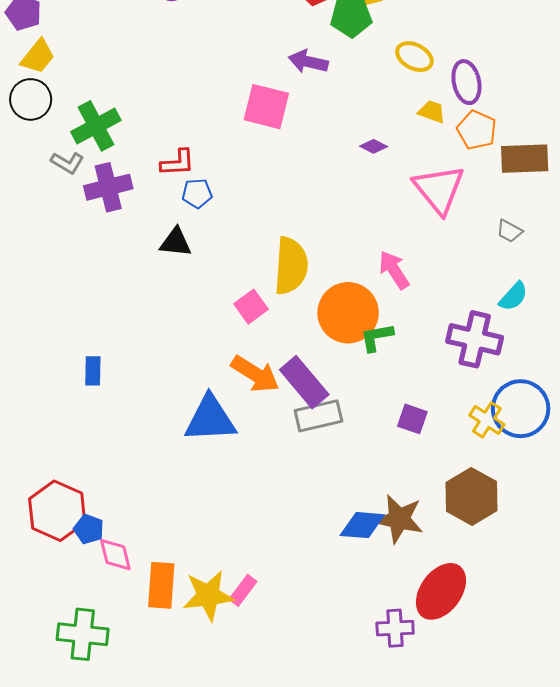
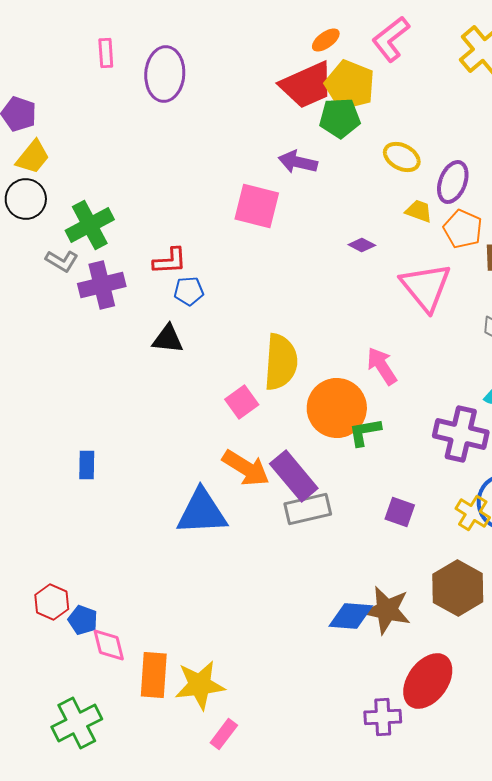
purple ellipse: (466, 82) -> (453, 182), turned 33
red hexagon: (57, 511) -> (52, 602), size x0.6
pink rectangle: (243, 590) -> (224, 734), moved
green cross: (83, 634) -> (77, 723), turned -33

